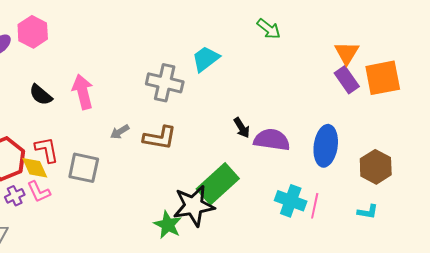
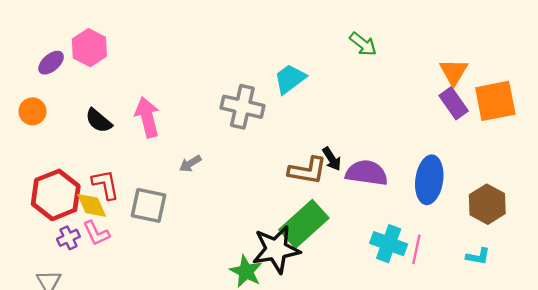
brown L-shape: (160, 138) -> (307, 171), moved

